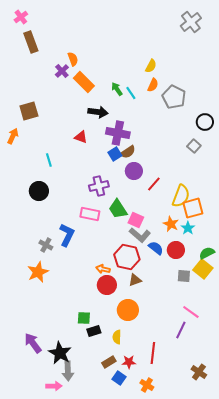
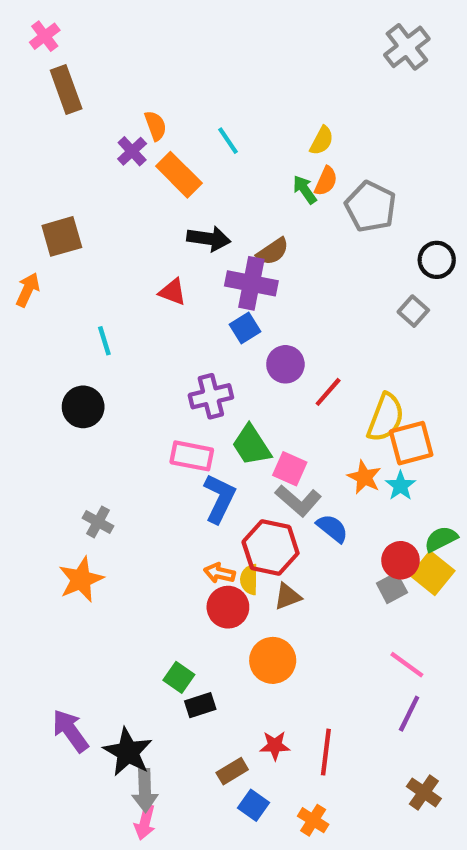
green arrow: (117, 89) -> (305, 190), moved
cyan line: (131, 93) -> (228, 141), moved
brown semicircle: (128, 152) -> (273, 251), moved
blue L-shape: (67, 235) -> (219, 498), moved
red circle: (176, 250) -> (400, 560), moved
gray square: (184, 276) -> (392, 588), turned -32
green square: (84, 318) -> (179, 677), turned 32
purple line: (181, 330) -> (409, 714), moved
yellow semicircle: (117, 337) -> (249, 579), moved
red star: (129, 362) -> (275, 746), moved
pink arrow: (54, 386) -> (145, 822), moved, turned 105

